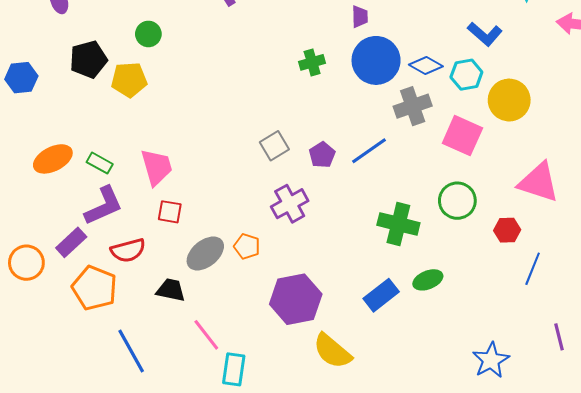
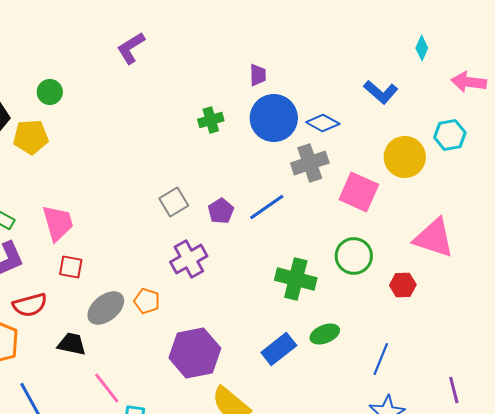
cyan hexagon: (466, 75) -> (450, 135), moved
blue line: (533, 269) -> (381, 359), moved

